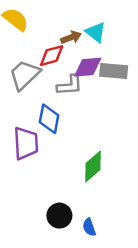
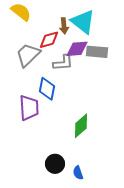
cyan triangle: (96, 32) -> (83, 22), size x1.5
brown arrow: (71, 37) -> (64, 26), turned 105

